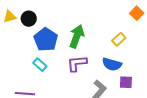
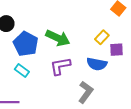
green arrow: (77, 36) -> (58, 38), turned 100
purple square: (126, 82) -> (117, 50), moved

